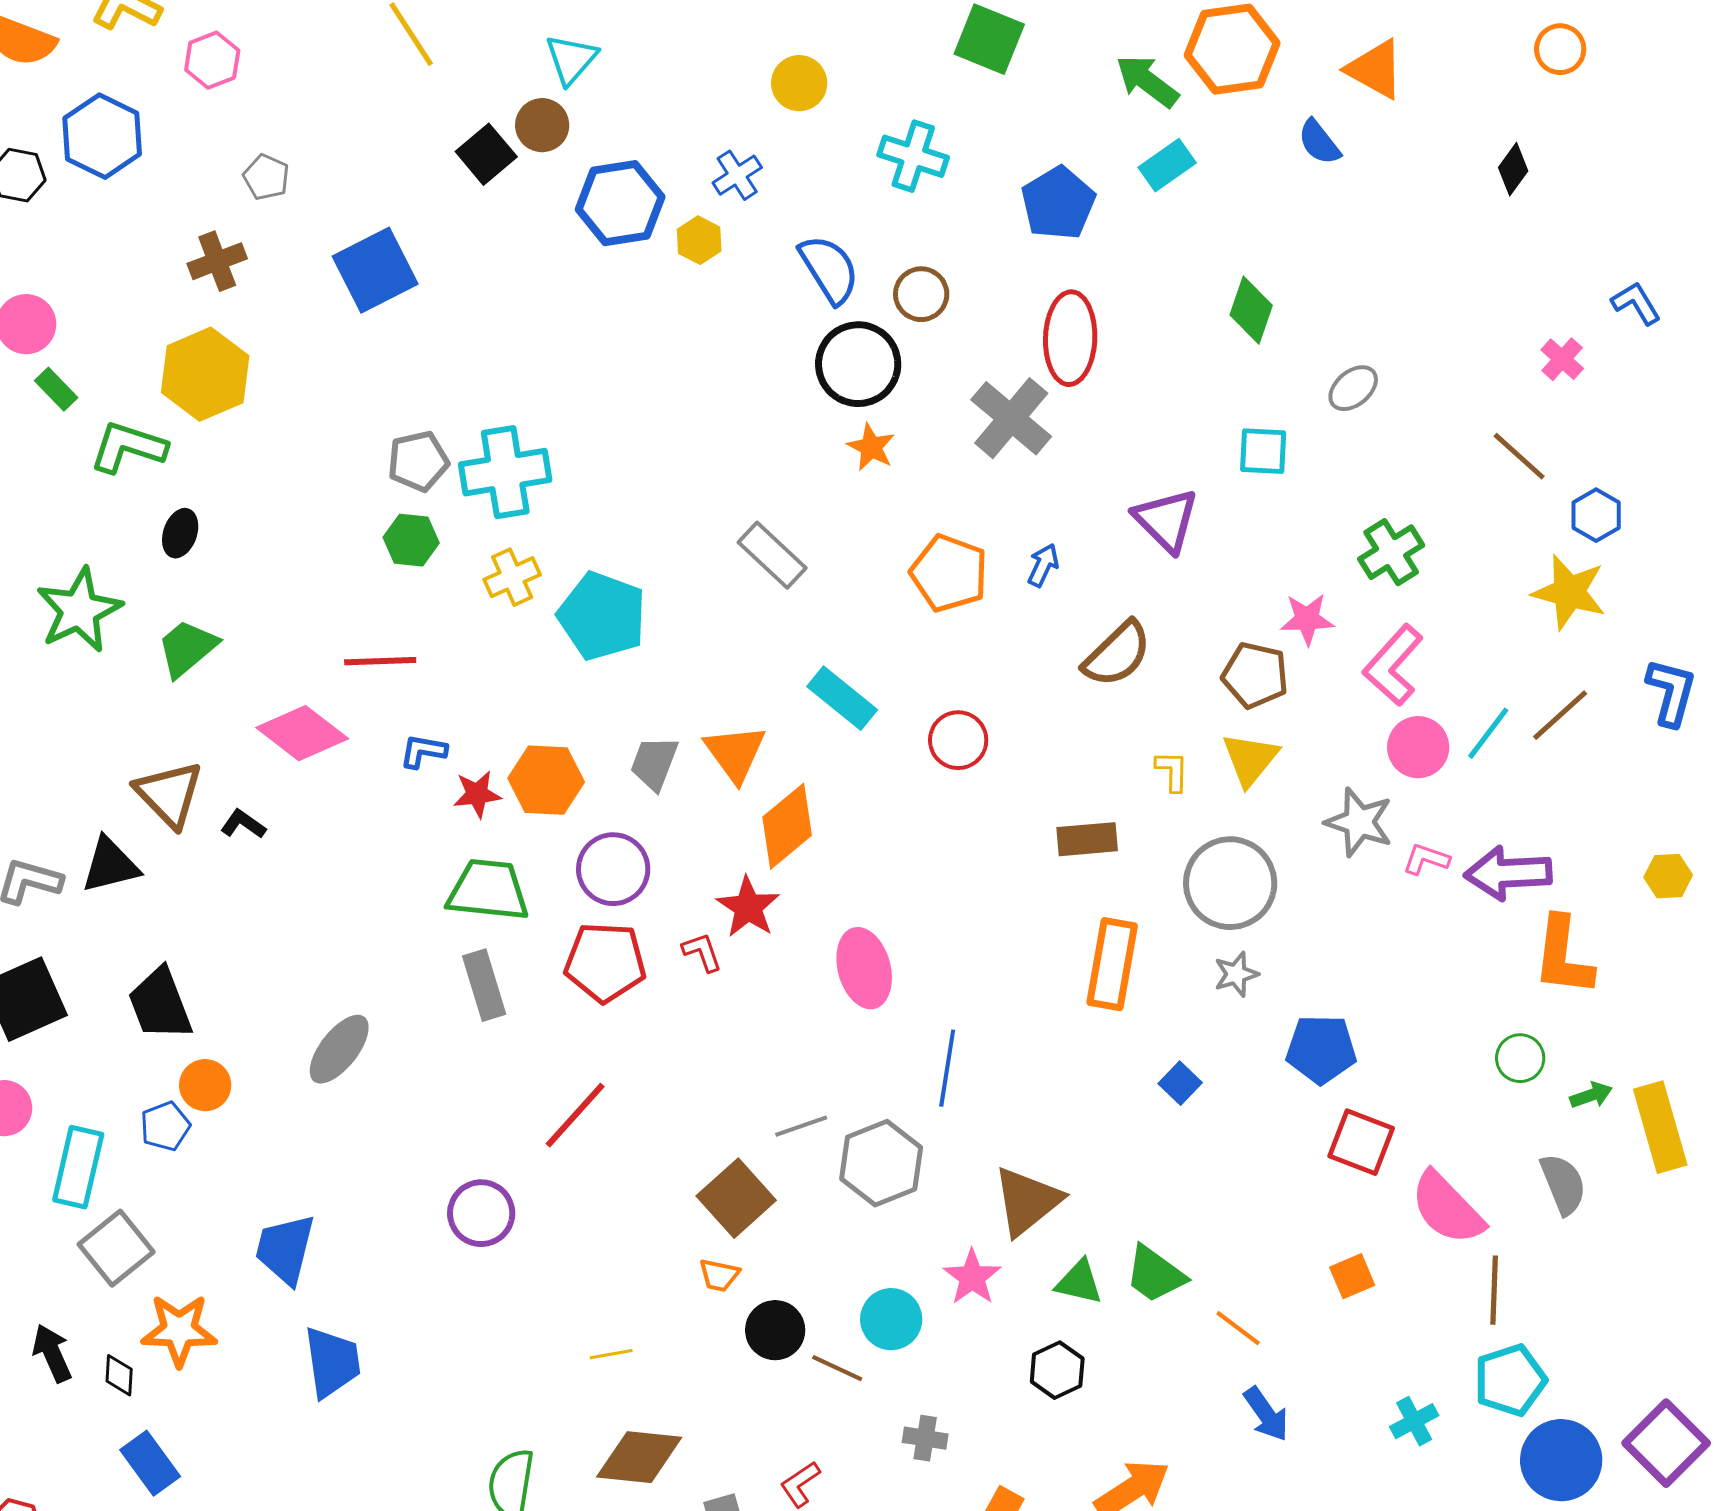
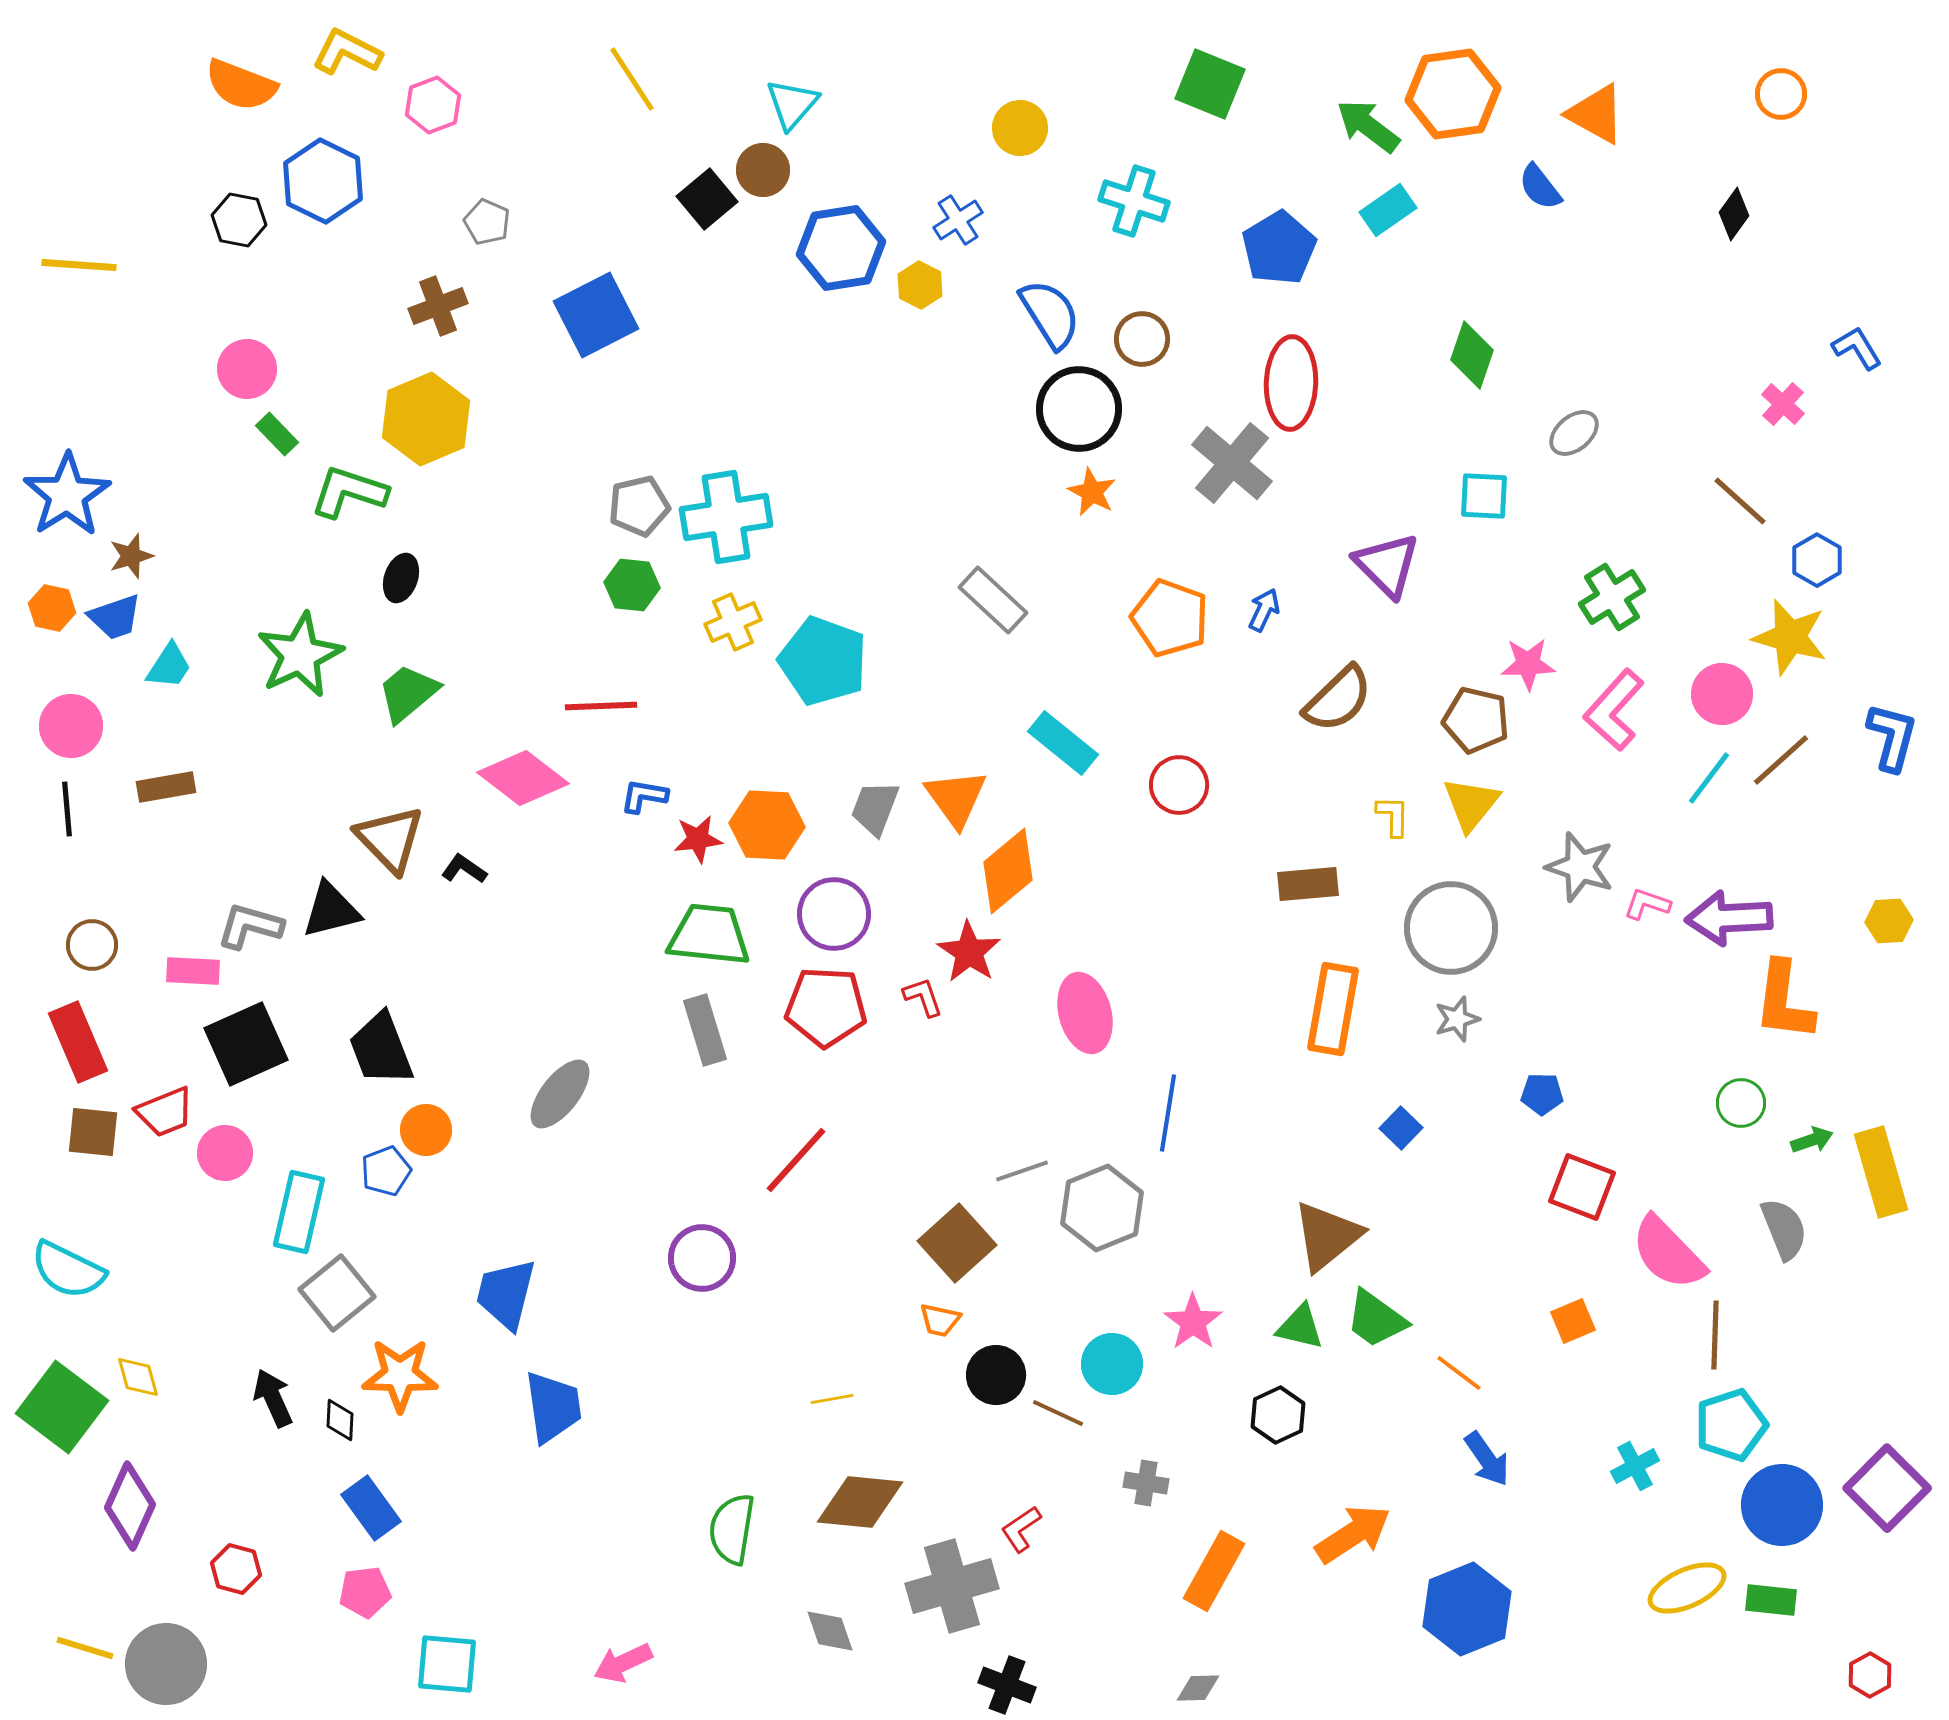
pink circle: (1418, 747) -> (1722, 694), moved
blue pentagon: (1321, 1049) -> (1542, 1094), size x0.6
brown triangle: (1027, 1201) -> (1327, 1236), moved

